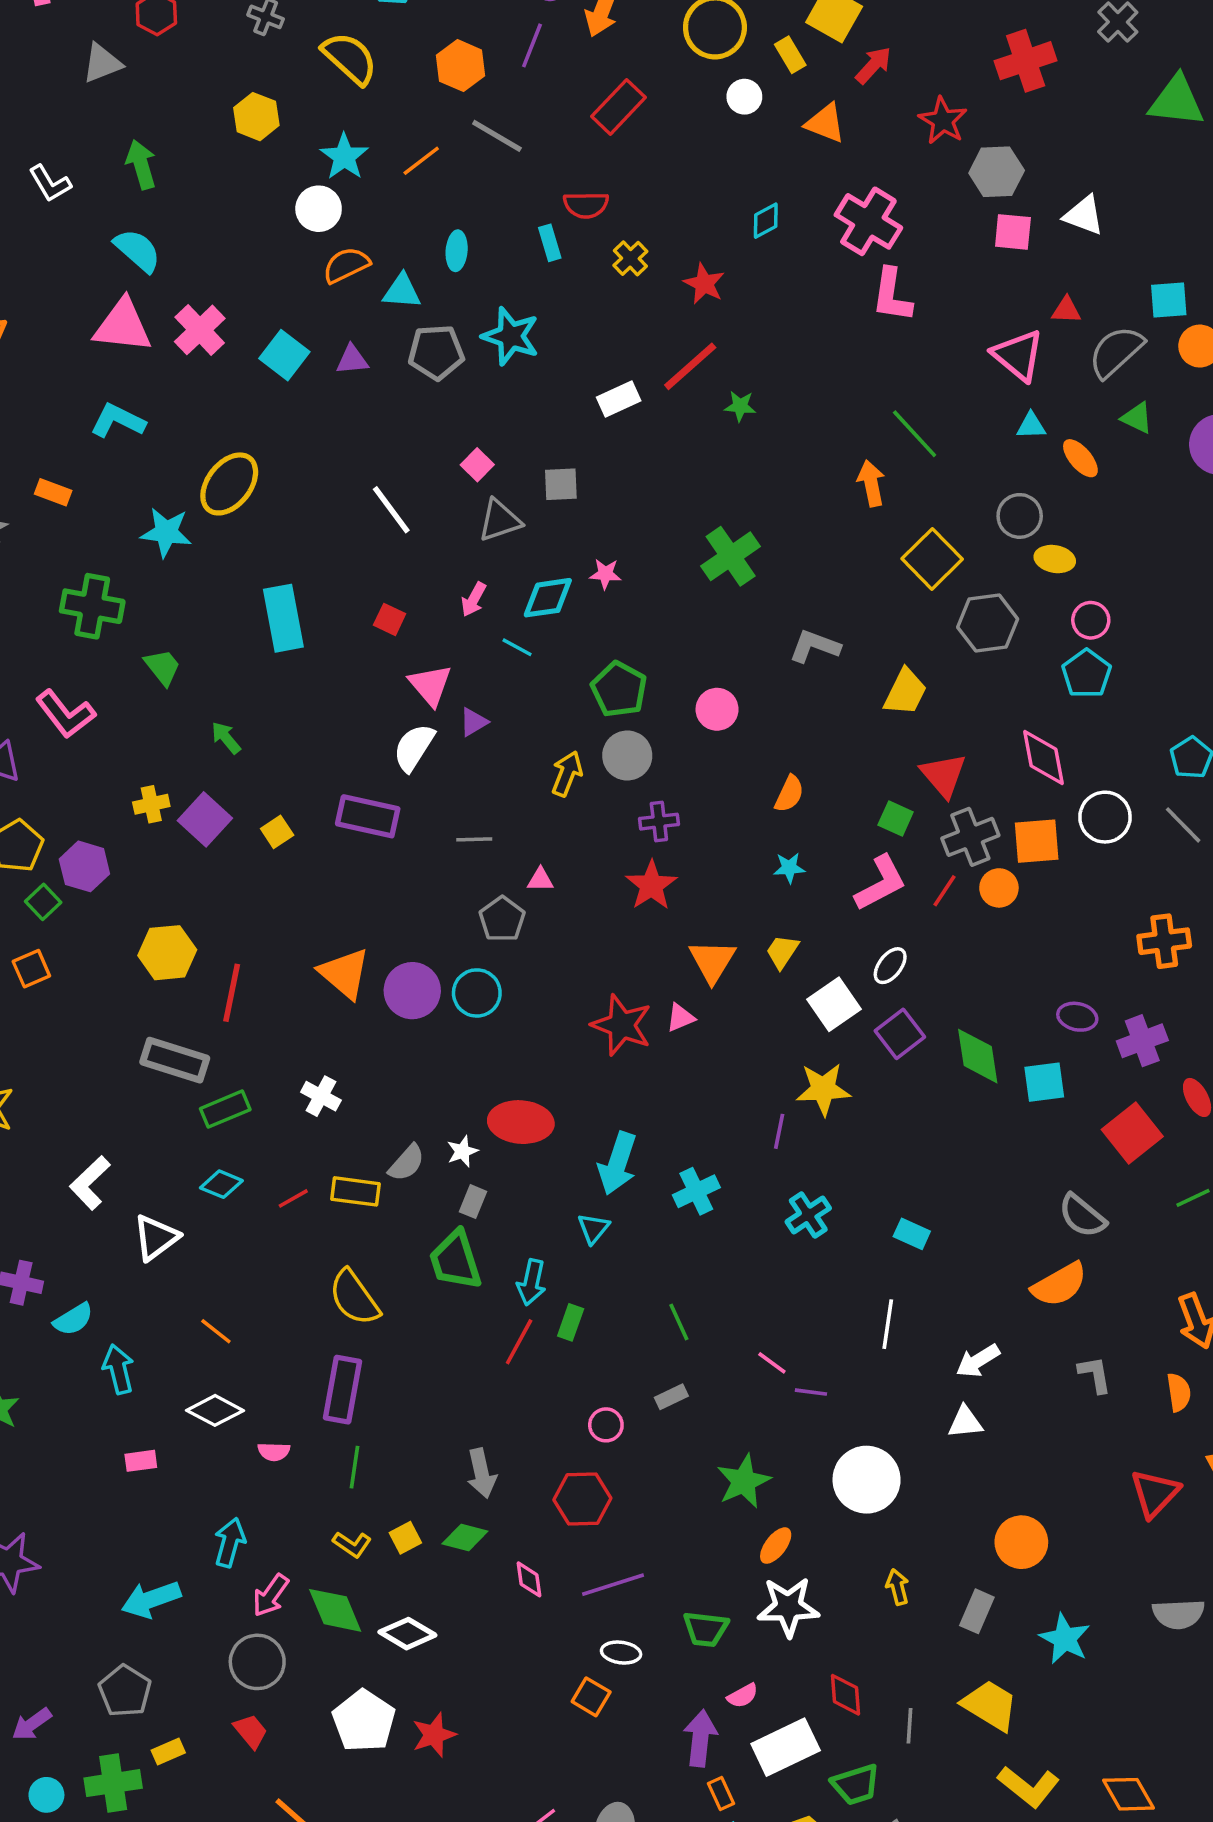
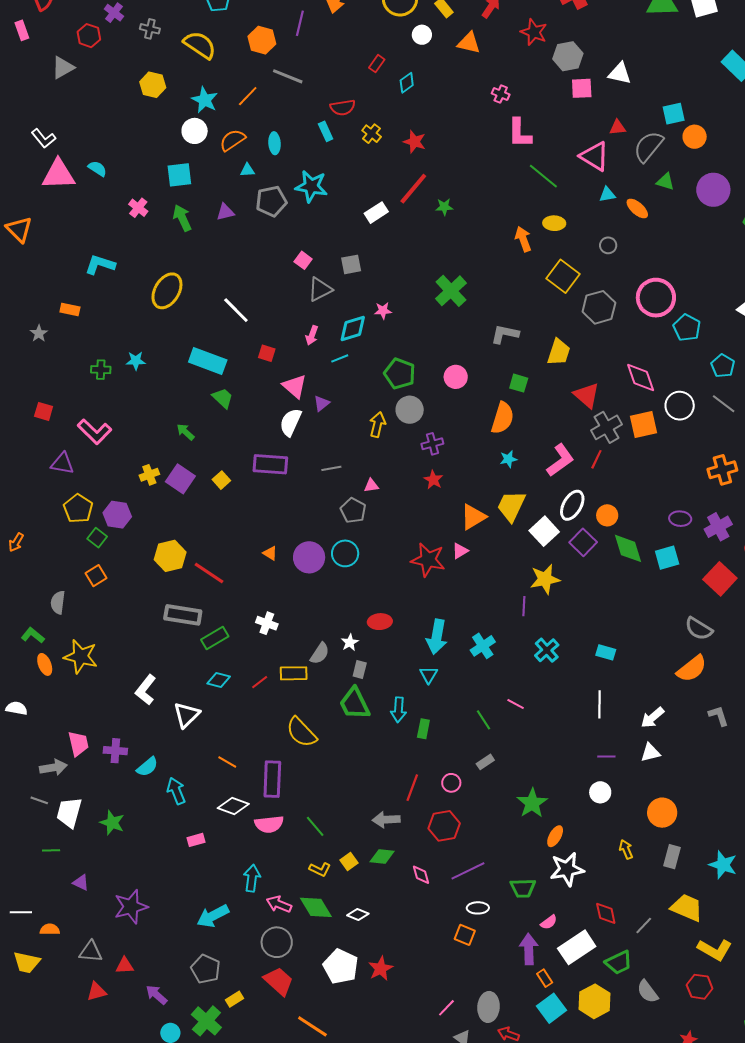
red rectangle: (618, 107) -> (377, 64), moved, size x0.6
green arrow: (141, 164) -> (182, 218), moved
cyan diamond: (766, 221) -> (407, 83), moved
pink cross: (868, 221) -> (501, 94), size x0.5
cyan semicircle: (137, 250) -> (97, 169), size x0.7
orange semicircle: (346, 265) -> (233, 140), moved
cyan triangle: (402, 291) -> (247, 170), size x0.7
pink triangle: (123, 326) -> (58, 174), moved
pink cross: (200, 330) -> (138, 208), size x0.7
cyan square: (284, 355) -> (179, 175), moved, turned -36
green line: (915, 434) -> (543, 176), moved
white line: (391, 510) -> (236, 310), moved
gray circle: (1020, 516) -> (608, 245), size x0.7
cyan star: (166, 532) -> (136, 361), moved, size x0.7
yellow ellipse: (1055, 559) -> (554, 223), moved
green cross: (92, 606) -> (101, 370), size x0.6
cyan rectangle: (283, 618) -> (208, 361), turned -51
pink circle: (1091, 620) -> (656, 298), size x1.8
cyan line: (517, 647) -> (340, 358), turned -42
green trapezoid: (163, 667) -> (223, 398), moved
cyan pentagon: (1086, 674) -> (687, 328), moved
orange semicircle: (789, 794) -> (503, 418), size x1.5
green square: (896, 819) -> (519, 383), moved
red star: (651, 885) -> (433, 480), size x0.7
orange circle: (999, 888) -> (607, 515), moved
yellow trapezoid: (782, 952) -> (511, 506), size x1.6
orange triangle: (712, 961) -> (473, 517), turned 36
white ellipse: (890, 966) -> (572, 505), size x1.4
orange triangle: (344, 973) -> (270, 553), size x0.5
red line: (232, 993) -> (209, 573), turned -60
red ellipse: (521, 1122) -> (380, 622), size x0.7
red line: (519, 1342) -> (412, 788), moved
pink line: (772, 1363) -> (516, 704), moved
purple rectangle: (343, 1390) -> (272, 779), moved
purple line: (811, 1392) -> (606, 756), moved
pink semicircle: (274, 1452) -> (269, 824), size x1.6
green line: (354, 1467) -> (315, 826), turned -40
gray arrow: (482, 1473) -> (386, 820), turned 108
white circle: (867, 1480) -> (600, 792), size x0.6
orange circle: (1021, 1542) -> (662, 813), moved
pink arrow: (271, 1595) -> (279, 904), turned 85
white diamond: (407, 1634) -> (358, 915), size x0.7
purple arrow: (32, 1724) -> (157, 995), turned 85
gray line: (910, 1726) -> (644, 926), turned 48
red trapezoid: (251, 1731) -> (279, 981), size x1.5
green cross: (113, 1783) -> (206, 1021), turned -32

